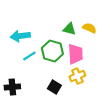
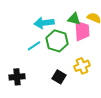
cyan arrow: (20, 36) -> (44, 23), moved
pink trapezoid: (75, 54) -> (82, 31), moved

